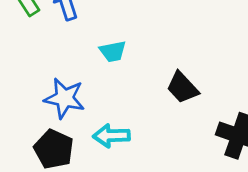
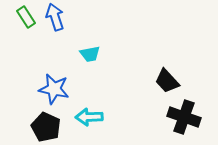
black trapezoid: (182, 88) -> (167, 81), moved

